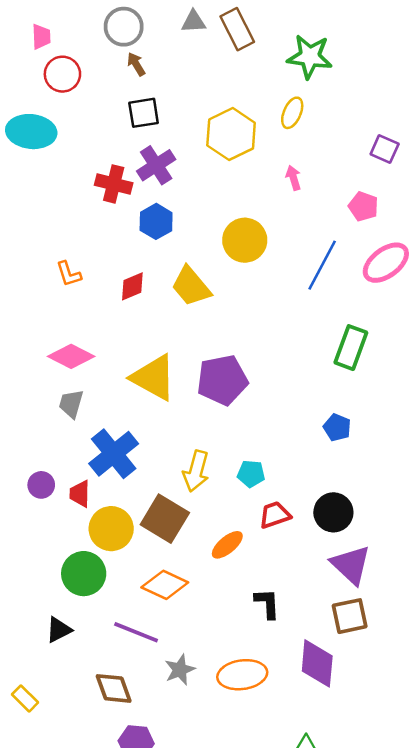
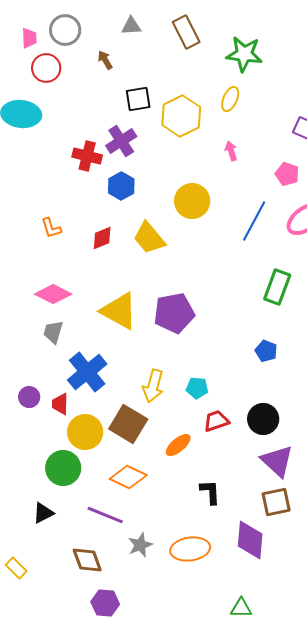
gray triangle: (194, 22) -> (131, 26), moved
gray circle: (124, 27) -> (65, 30), moved
black square: (144, 113) -> (138, 99), moved

